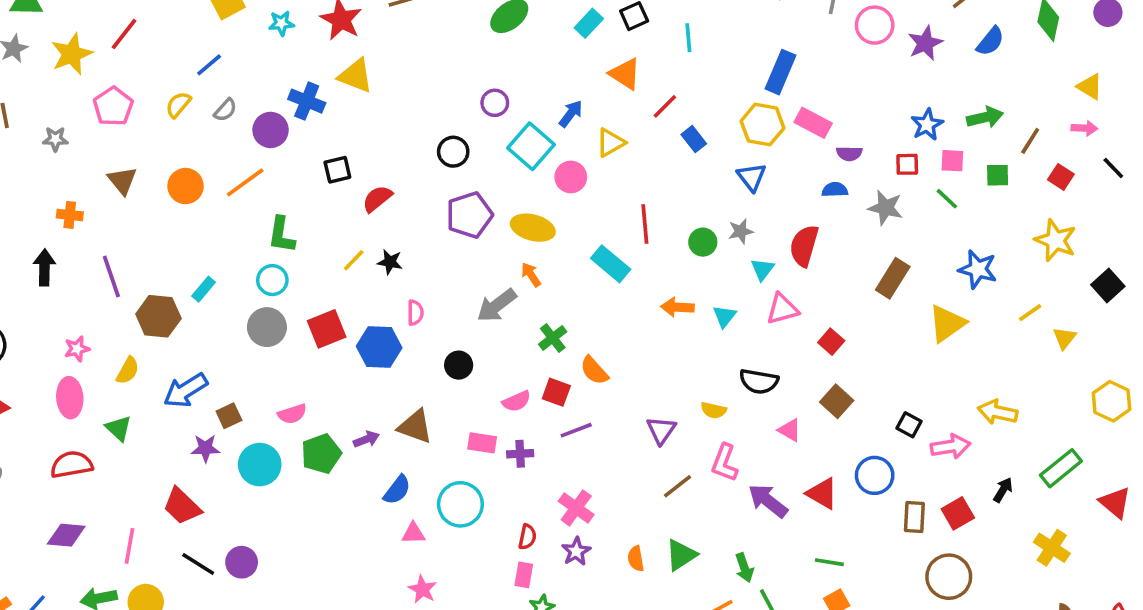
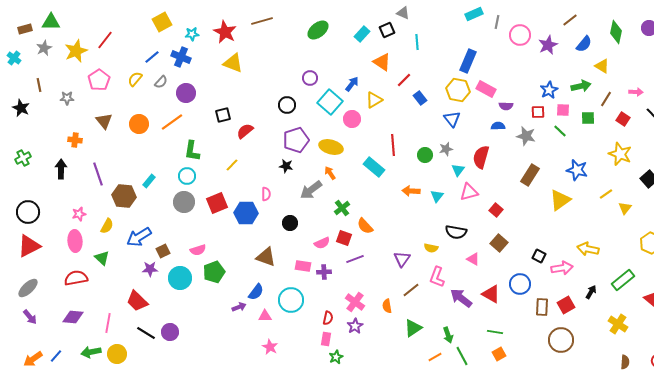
yellow triangle: (1090, 87) -> (602, 66), moved
blue cross: (307, 101) -> (181, 57), moved
black star: (390, 262) -> (286, 166), moved
purple arrow: (366, 439) -> (239, 307), moved
orange semicircle: (636, 559) -> (387, 306), moved

